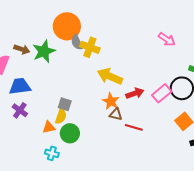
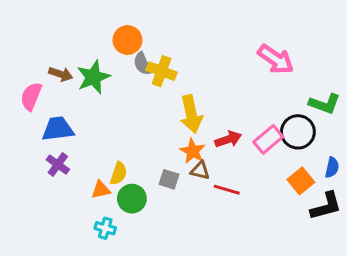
orange circle: (67, 26) -> (127, 40), size x0.7
pink arrow: (167, 39) -> (276, 59), size x1.4
yellow arrow: (110, 76) -> (191, 114), turned -125
gray square: (65, 104) -> (169, 179), moved

